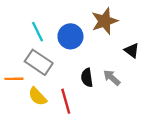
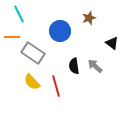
brown star: (105, 21) -> (89, 18), size x0.6
cyan line: (37, 32) -> (19, 14), moved
orange line: (14, 79) -> (12, 37), moved

